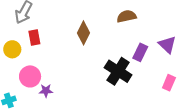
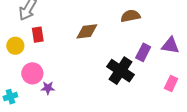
brown diamond: (83, 33) -> (87, 31), turned 55
purple triangle: (167, 45) -> (170, 45), turned -36

